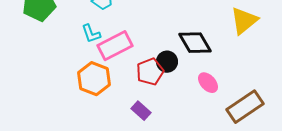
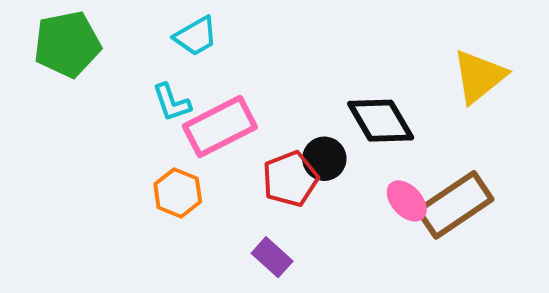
orange hexagon: (94, 79) -> (178, 193), size x0.7
brown rectangle: (245, 107) -> (455, 205), moved

